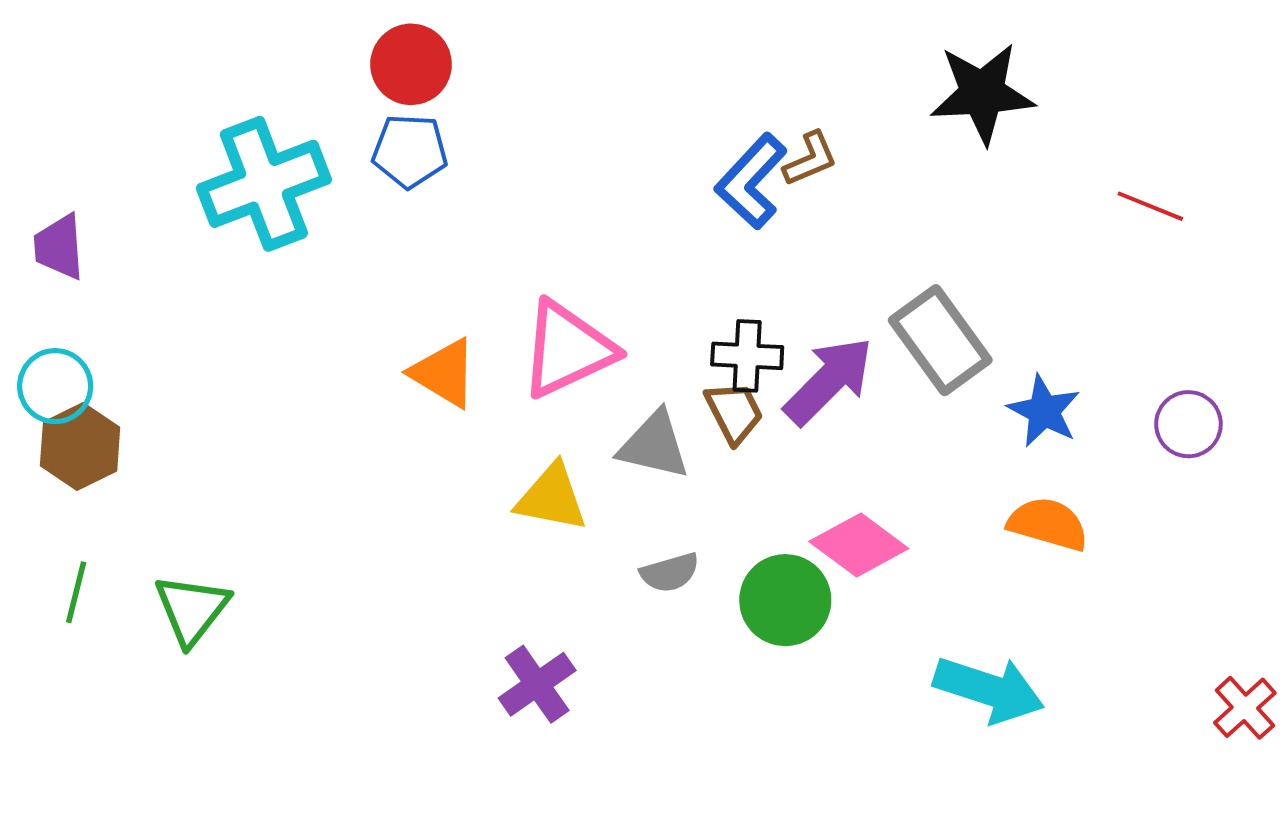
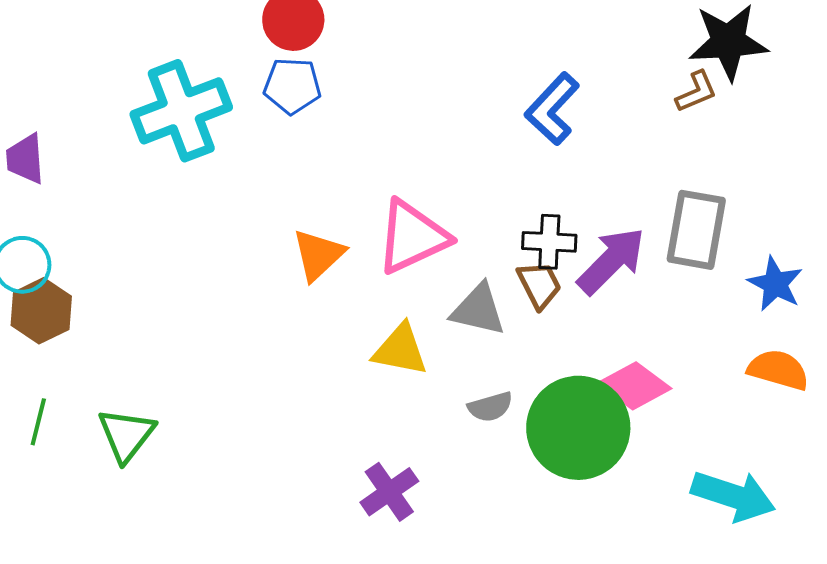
brown L-shape: (810, 159) -> (696, 92), moved
gray rectangle: (940, 340) -> (696, 230), turned 46
orange triangle: (444, 373) -> (318, 255), turned 46
green circle: (785, 600) -> (578, 428), size x1.5

